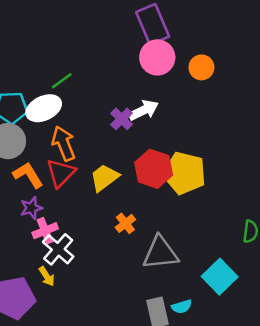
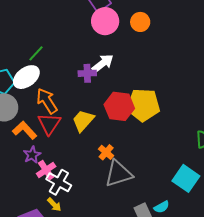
purple cross: (122, 119) -> (87, 73), turned -36
gray triangle: (160, 253) -> (118, 174), moved

